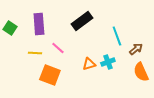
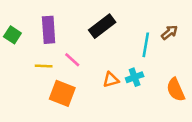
cyan line: (117, 36) -> (146, 45), turned 30
brown arrow: (136, 49) -> (169, 32), moved

